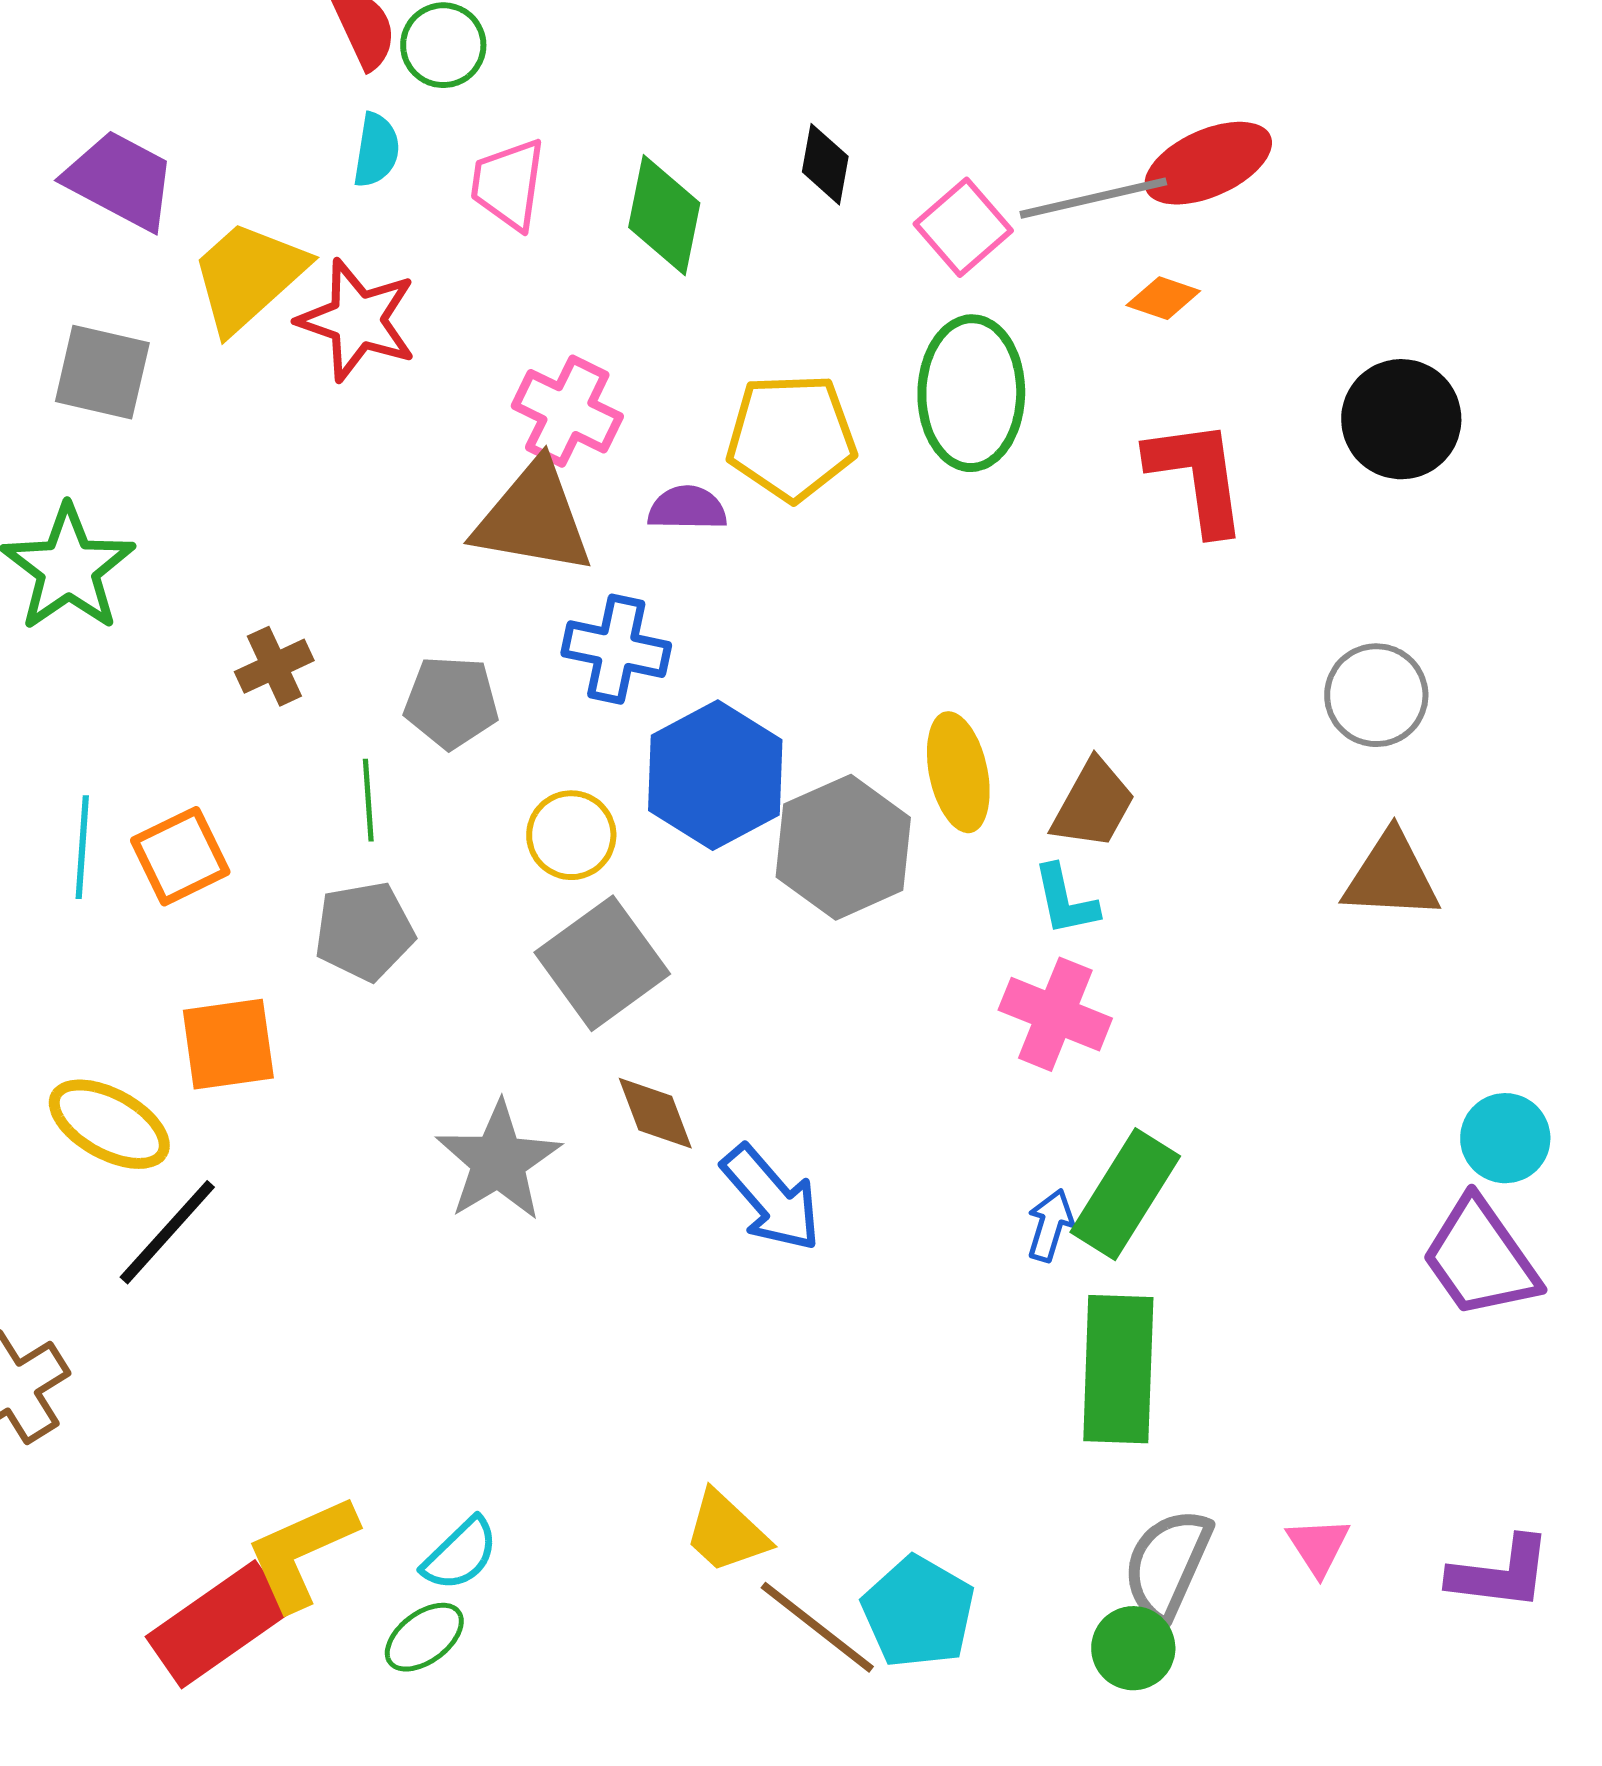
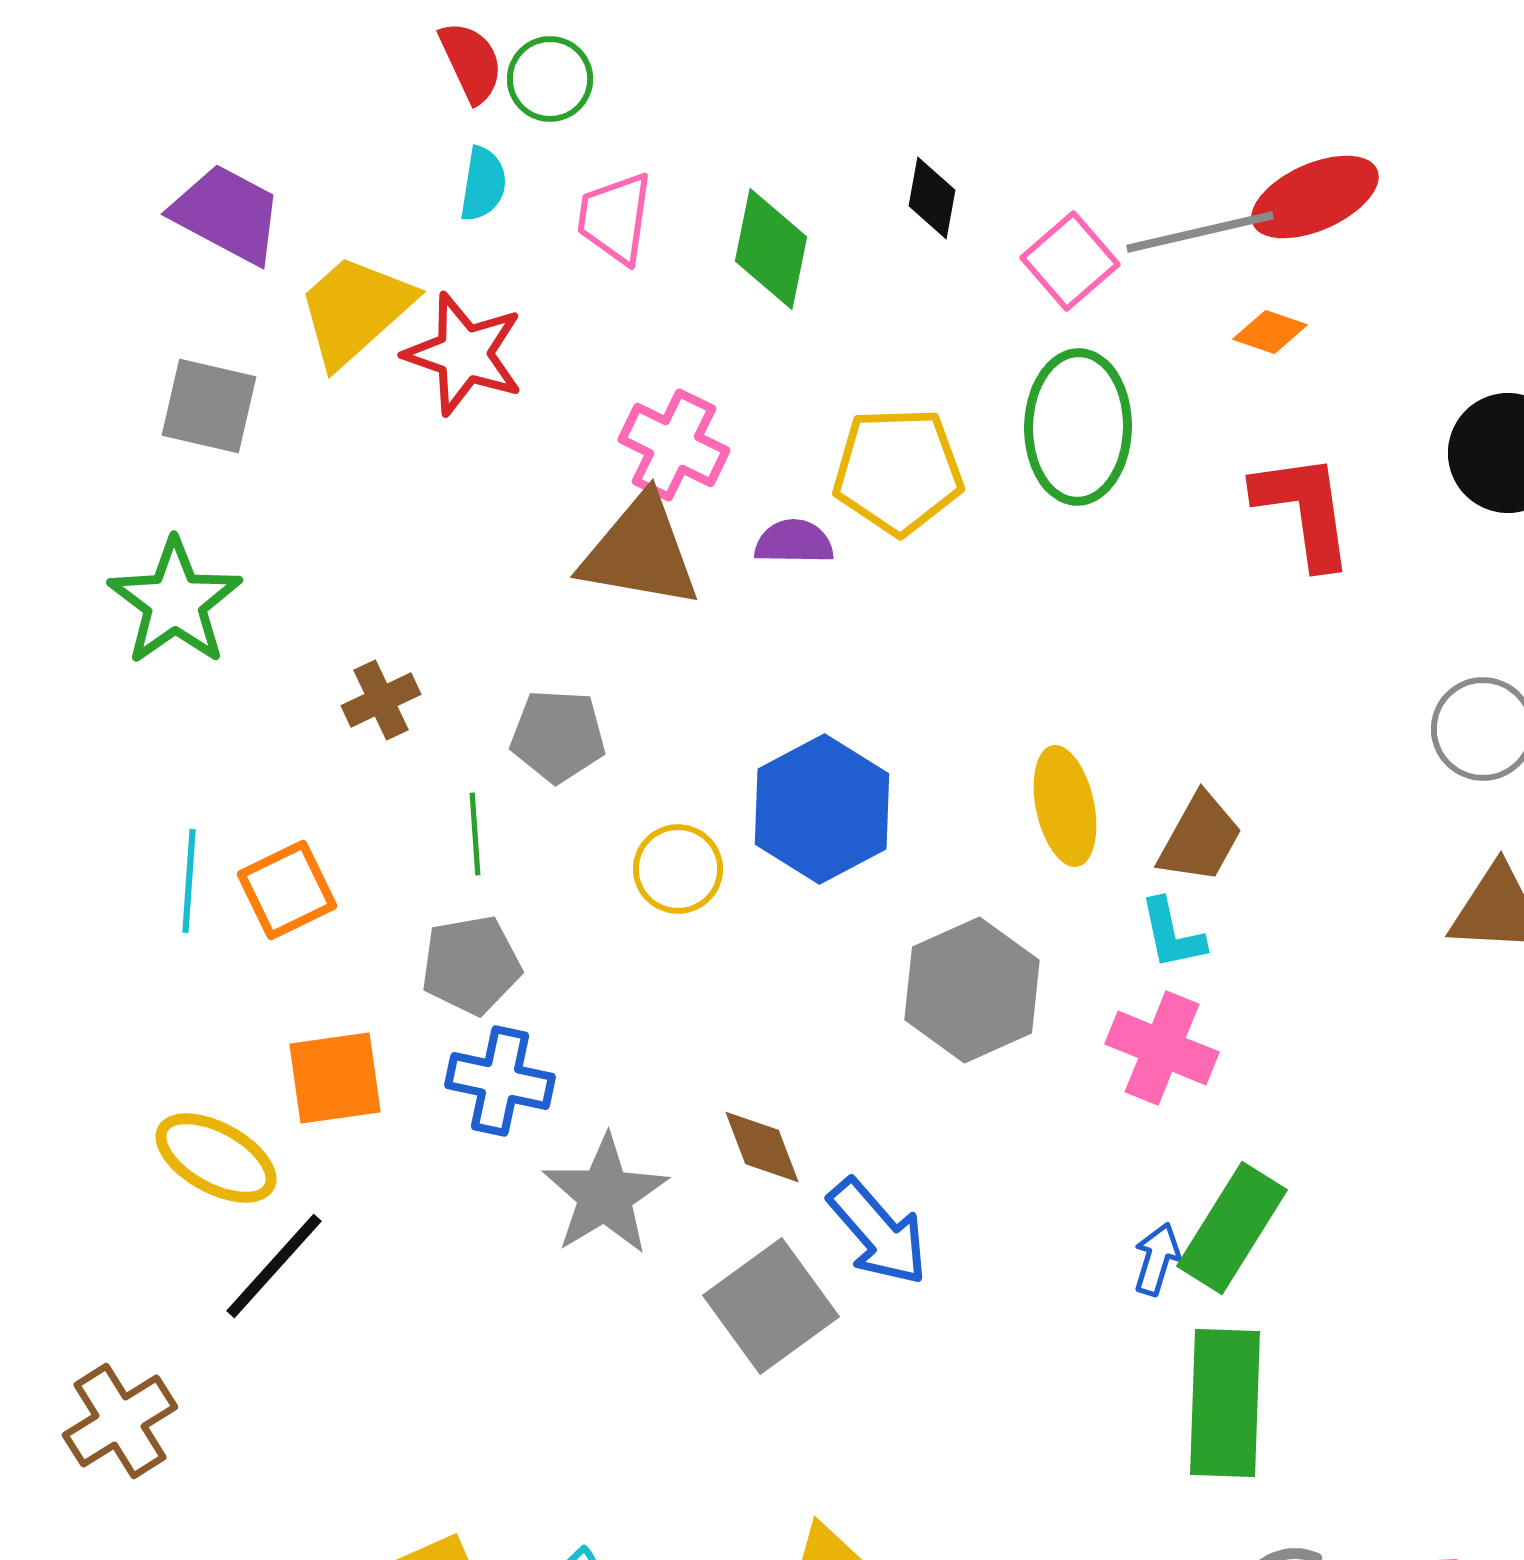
blue cross: (616, 649) -> (500, 1081), moved
gray hexagon: (843, 847) -> (972, 990), moved
gray square: (602, 963) -> (771, 1306), moved

